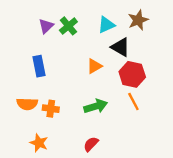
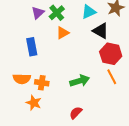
orange triangle: (94, 66) -> (63, 33), moved
orange star: (39, 143) -> (34, 103), moved

